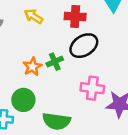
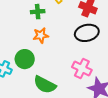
green cross: (55, 62) -> (38, 12), moved

